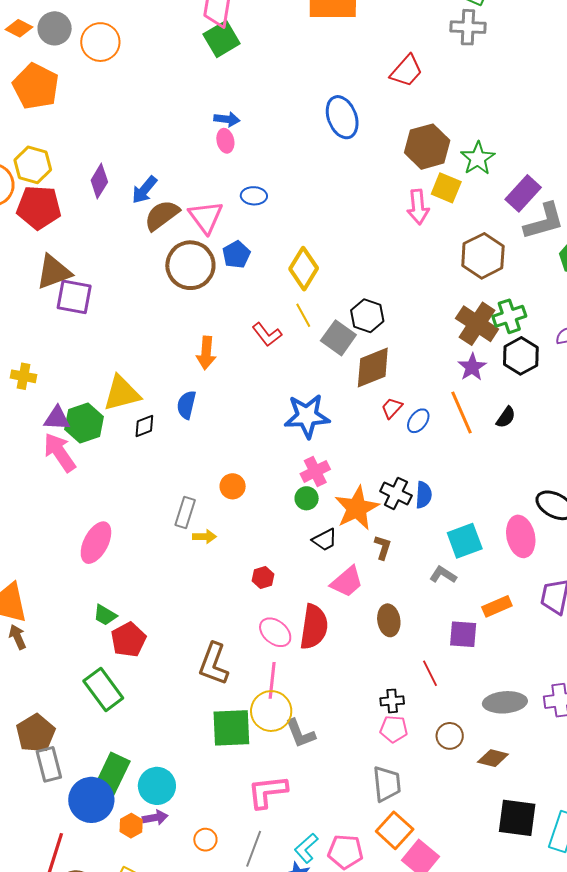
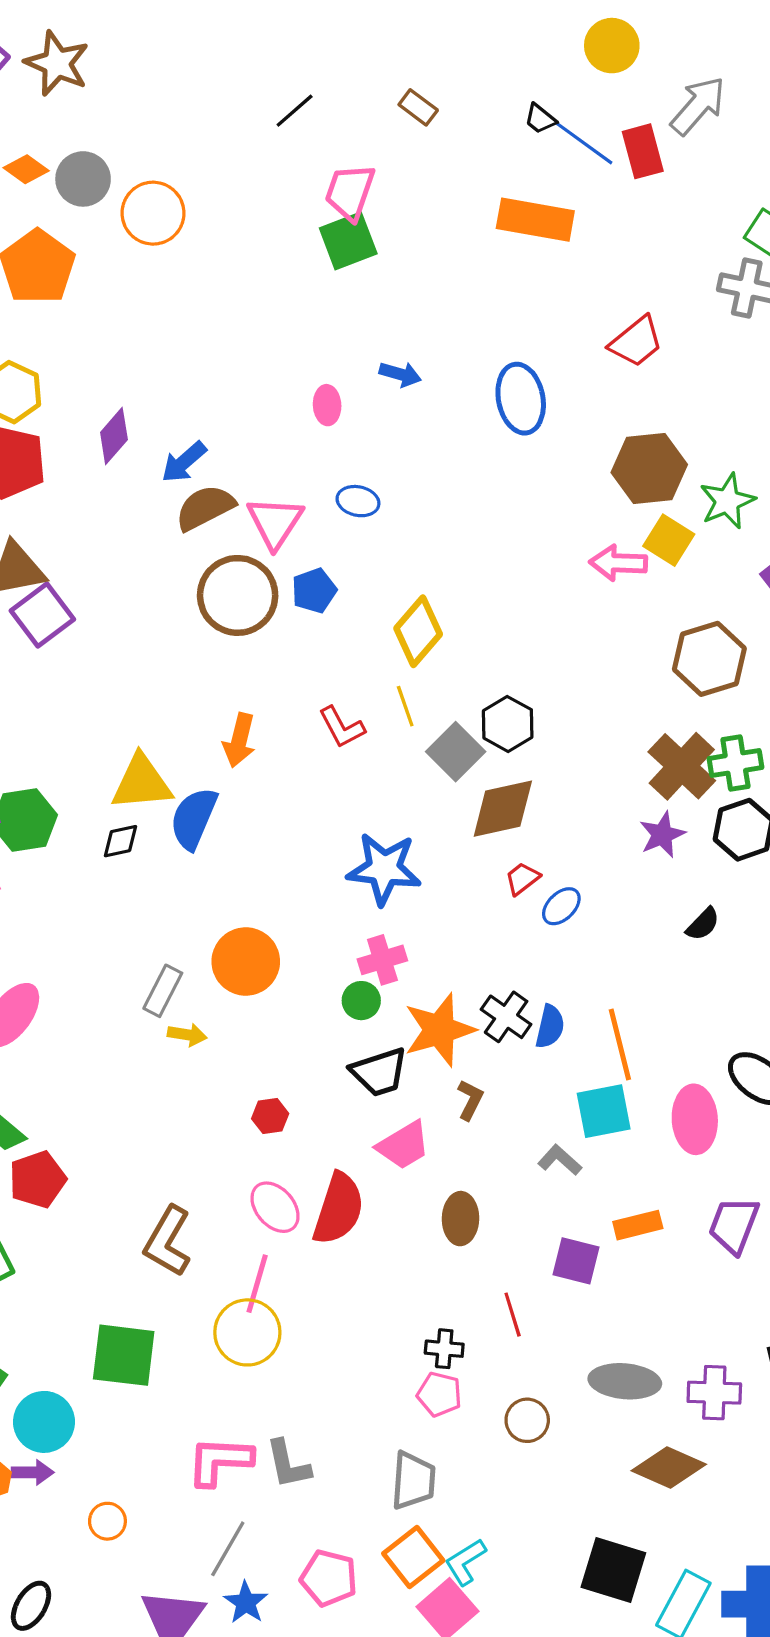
blue arrow: (227, 119) -> (400, 374), moved
pink arrow: (418, 207) -> (618, 563), turned 88
purple square: (74, 297) -> (42, 615), turned 33
yellow triangle: (122, 393) -> (142, 783), moved
blue semicircle: (186, 405) -> (194, 818), size x1.4
orange line: (461, 413) -> (620, 1044), moved
orange circle: (233, 486) -> (246, 962), size x1.6
black trapezoid: (325, 540) -> (379, 1072), size x1.4
green square: (231, 728) -> (124, 1355), moved
gray L-shape: (300, 734) -> (288, 1464), moved
brown diamond: (493, 758) -> (669, 1467), moved, size x1.4
cyan L-shape: (306, 848) -> (465, 1562), moved
gray line: (254, 849) -> (228, 1549), moved

